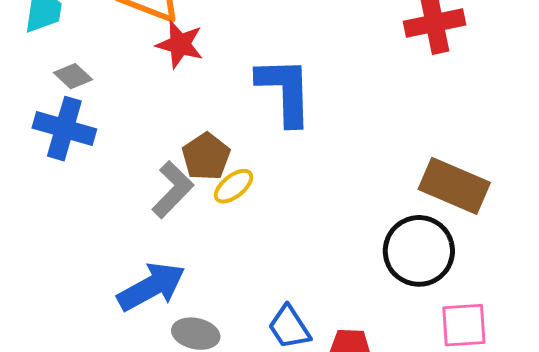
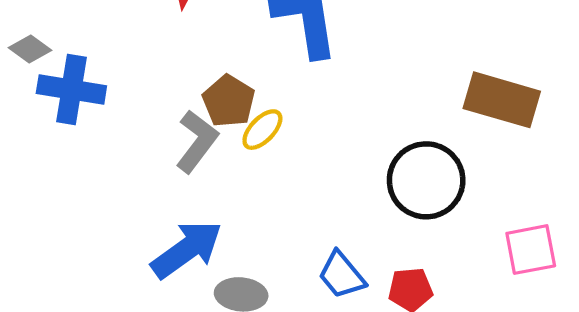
gray diamond: (73, 76) -> (30, 49), moved
black circle: (419, 251) -> (426, 180), moved

